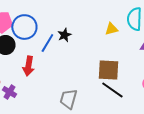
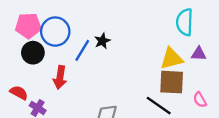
yellow triangle: (111, 29) -> (172, 59), moved, size x1.5
brown square: (108, 70) -> (172, 82), moved

